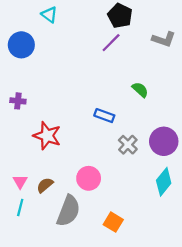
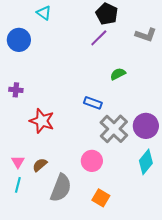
green semicircle: (140, 90) -> (118, 74), moved, turned -70
gray cross: (128, 145) -> (114, 129), size x1.6
pink circle: (89, 178) -> (92, 161), moved

